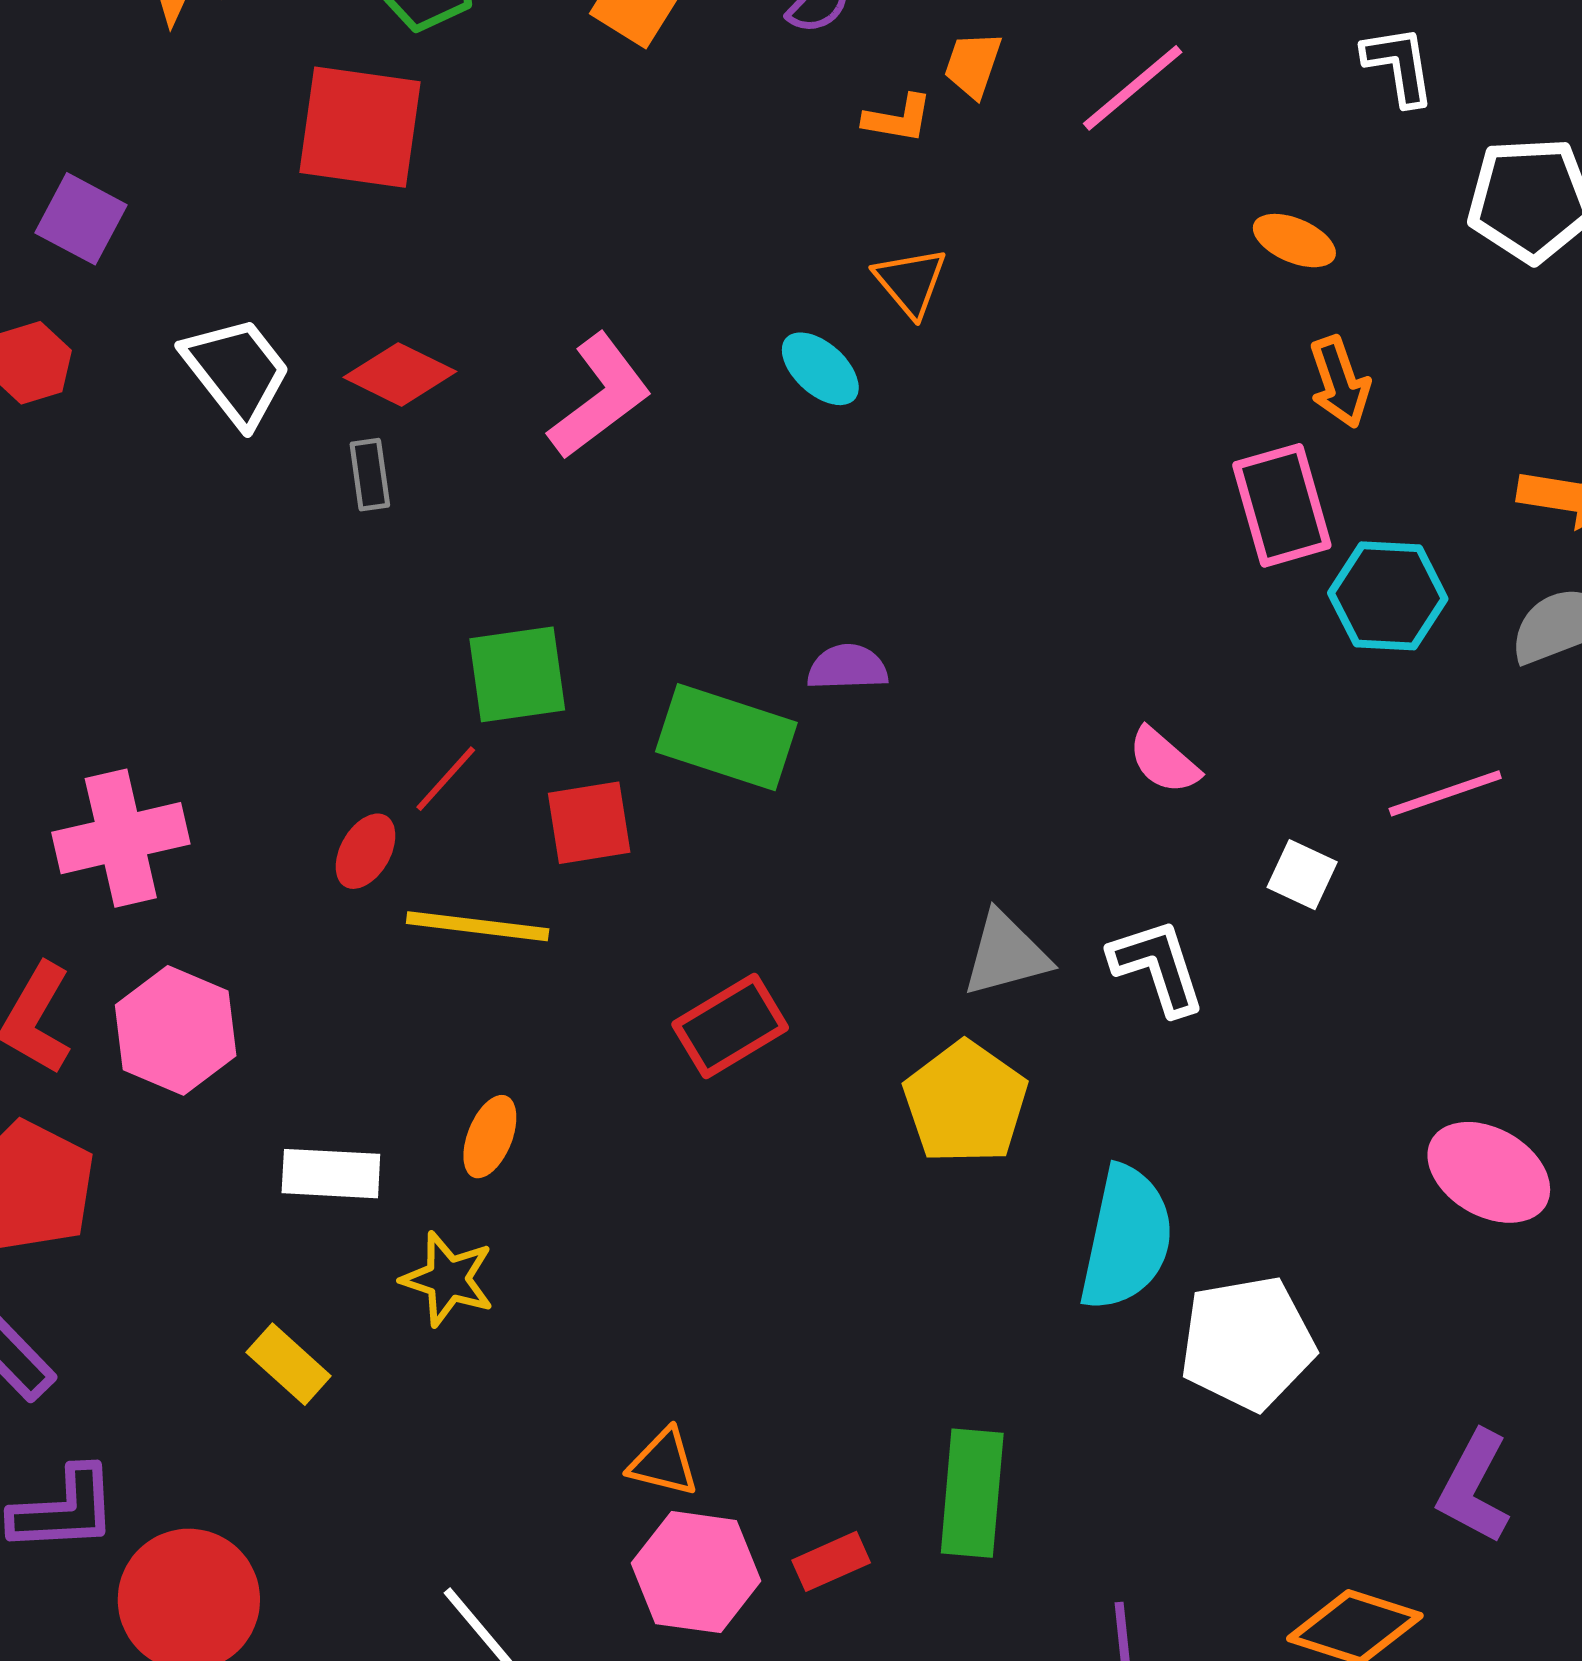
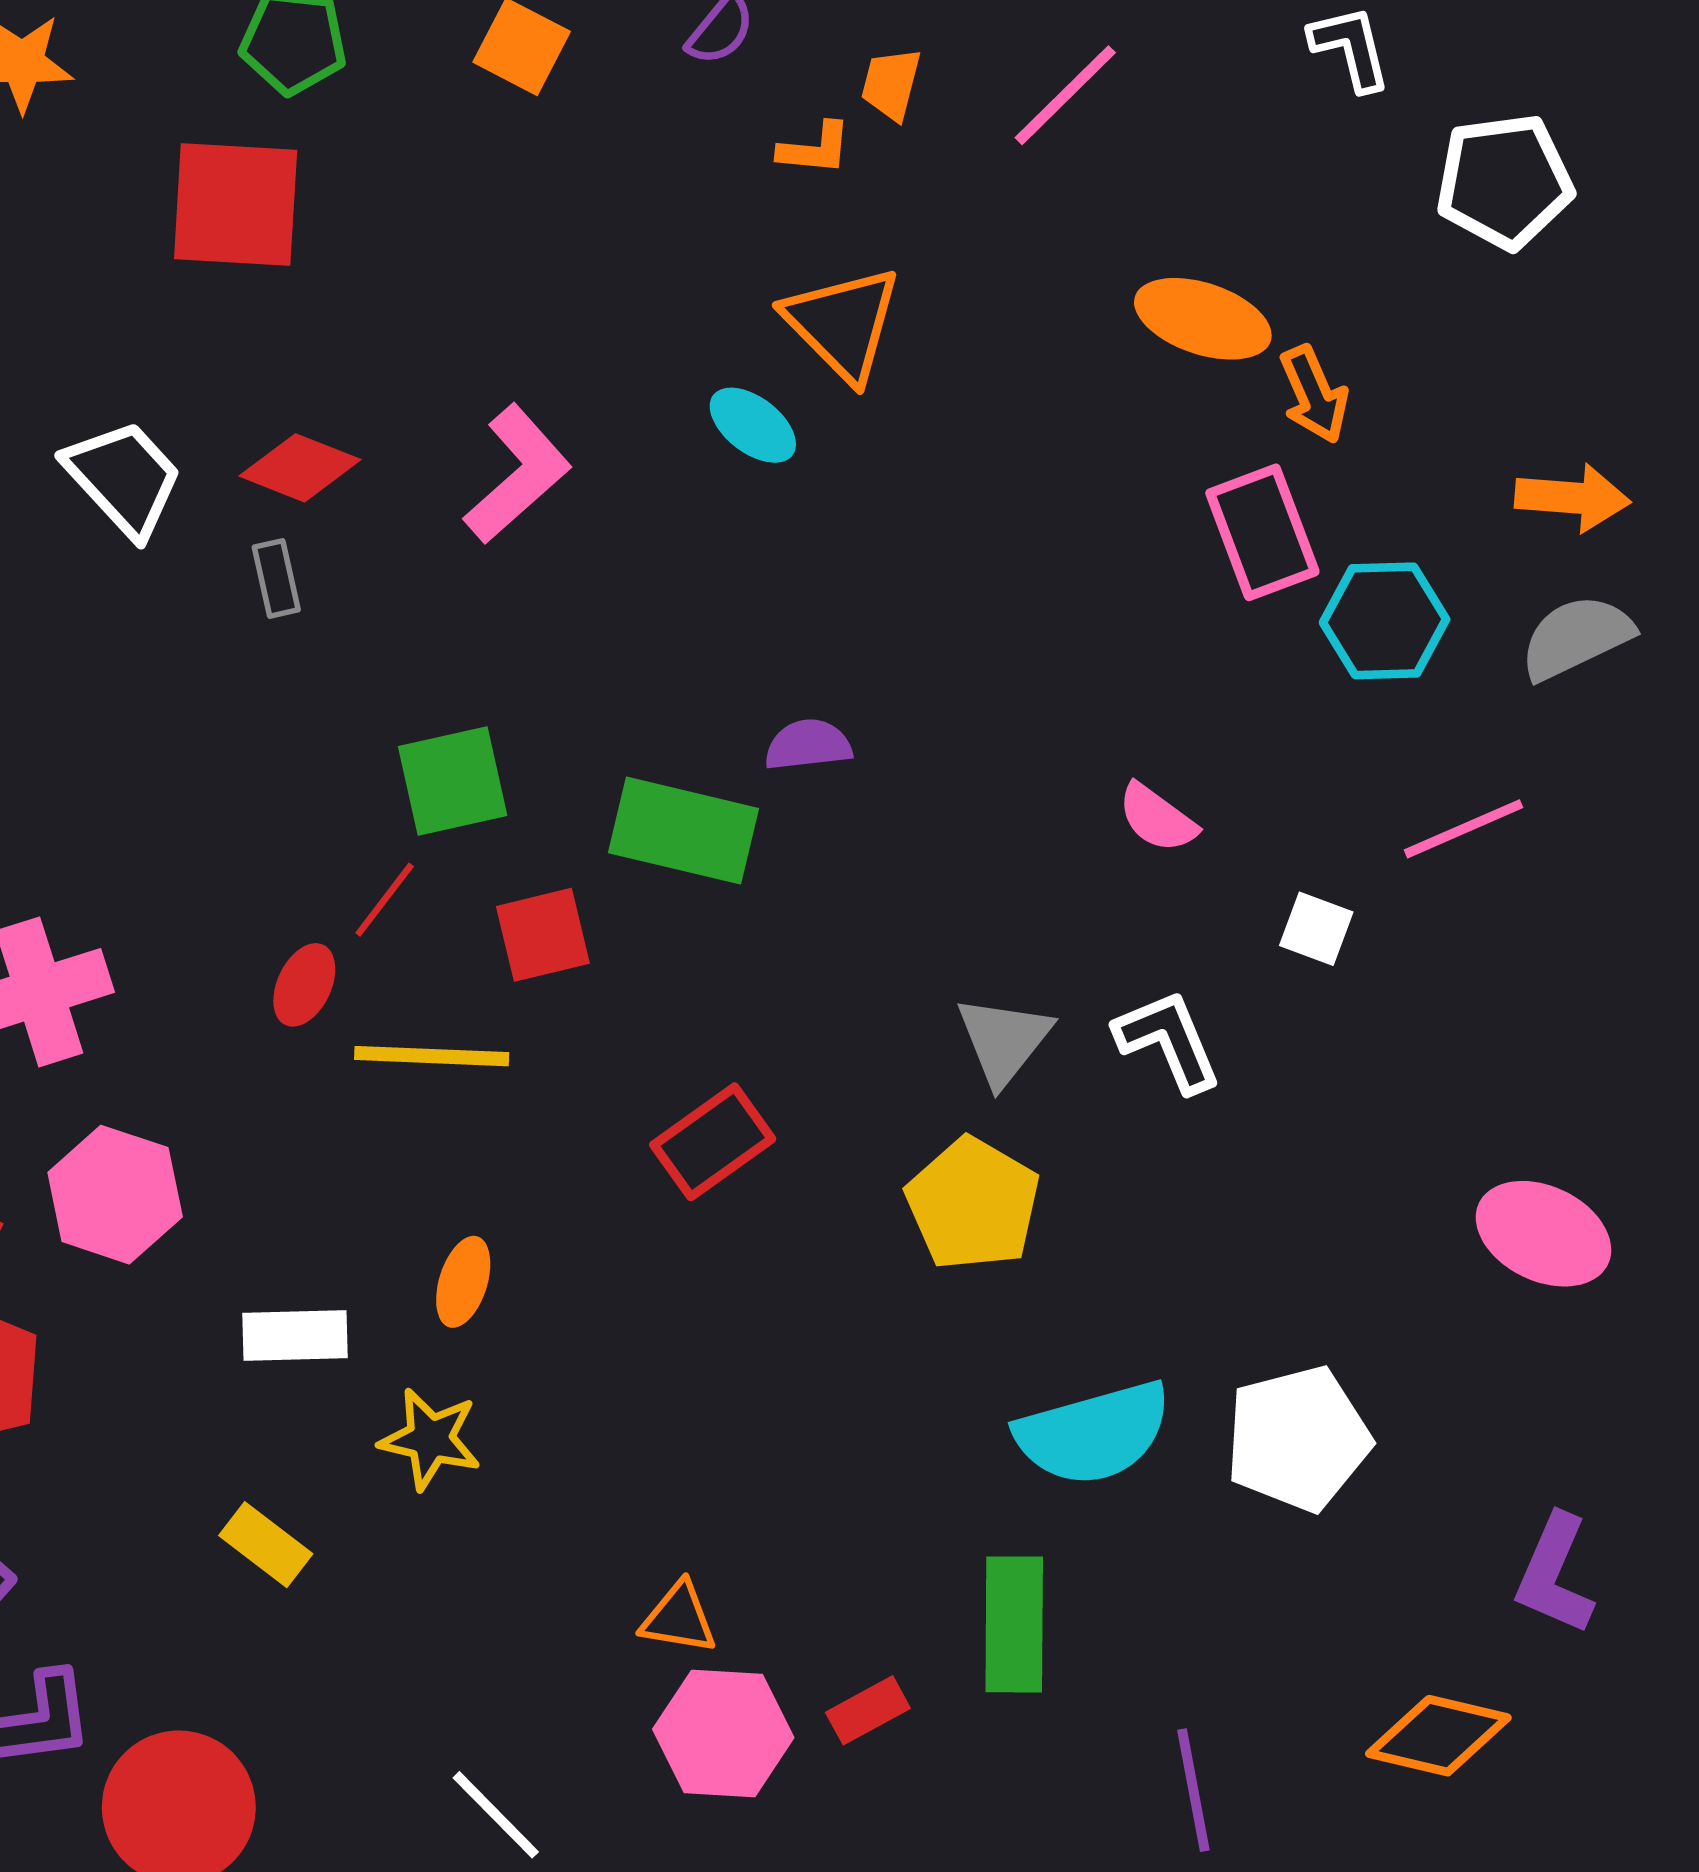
orange ellipse: (1294, 241) -> (1203, 319), moved, size x1.5
orange triangle: (911, 282) -> (843, 324), size x1.5
gray triangle: (1006, 954) -> (1004, 1040), turned -32
cyan semicircle: (1126, 1238) -> (1093, 1433), moved, turned 67

